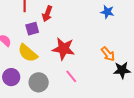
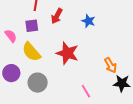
blue star: (107, 12) -> (88, 21), moved
purple square: (32, 29) -> (32, 26), moved
pink line: (71, 76) -> (86, 91), moved

